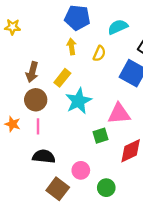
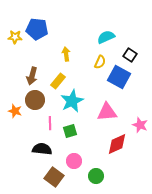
blue pentagon: (77, 18) -> (37, 29), moved
yellow semicircle: (99, 54) -> (100, 62), moved
orange star: (13, 124) -> (15, 111), moved
pink line: (38, 126) -> (50, 123), moved
green square: (100, 136) -> (70, 131), moved

